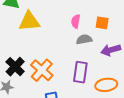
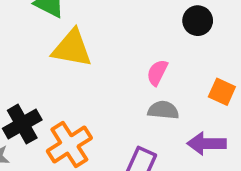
orange square: (102, 23) -> (222, 92), moved

